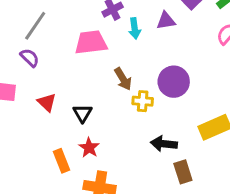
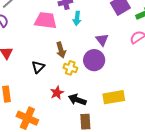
purple triangle: (166, 21) -> (102, 40), moved, turned 48
black triangle: (82, 113) -> (38, 67), moved
red star: (89, 148) -> (57, 93), moved

